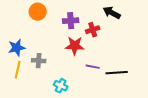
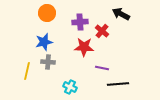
red cross: (93, 30) -> (102, 31), turned -32
blue star: (17, 48) -> (44, 42), moved
black line: (117, 73) -> (118, 84), moved

